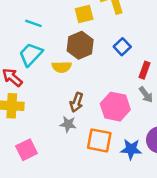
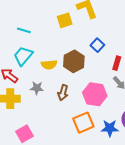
brown hexagon: (80, 45) -> (74, 61), moved
gray star: (68, 124) -> (37, 88), moved
orange square: (99, 140) -> (83, 123), turned -30

